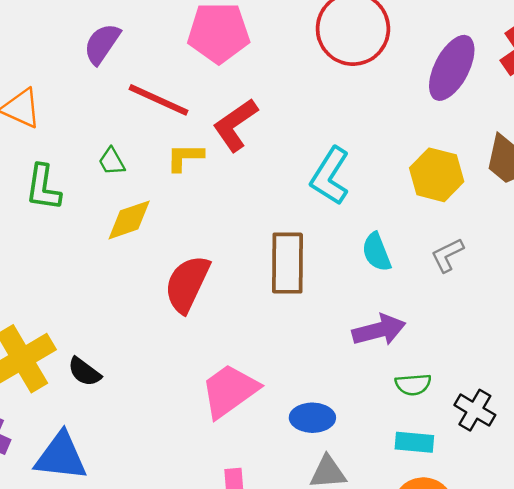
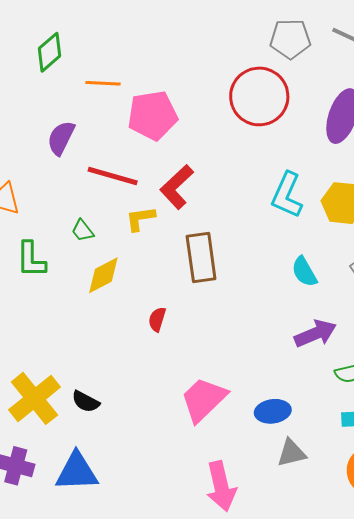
cyan L-shape: (330, 176) -> (287, 195), moved
brown rectangle: (287, 263) -> (201, 258), moved
red semicircle: (187, 284) -> (157, 319), size x0.5

